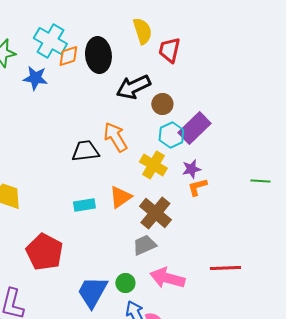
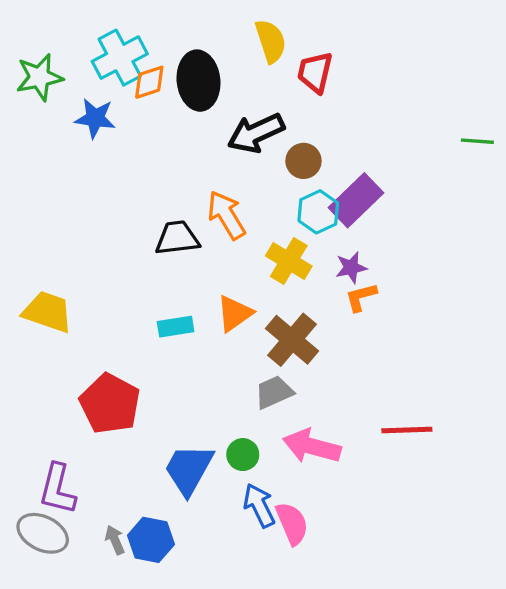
cyan cross: (50, 41) -> (120, 58), turned 32
green line: (260, 181) -> (477, 141), moved

